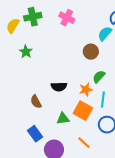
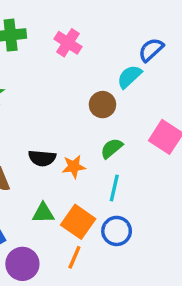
orange star: (86, 90) -> (74, 167), moved
orange square: (83, 111) -> (78, 222), moved
orange line: (84, 143) -> (74, 257), turned 64

